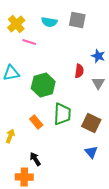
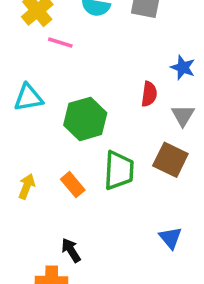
brown square: (91, 123) -> (170, 160), moved
yellow arrow: (10, 136) -> (27, 186), moved

